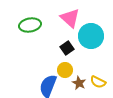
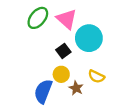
green ellipse: (30, 25) -> (38, 18), moved, turned -40
yellow semicircle: (98, 82) -> (96, 76), moved

